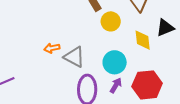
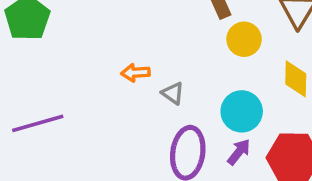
gray triangle: (74, 57) -> (173, 93), size x0.6

